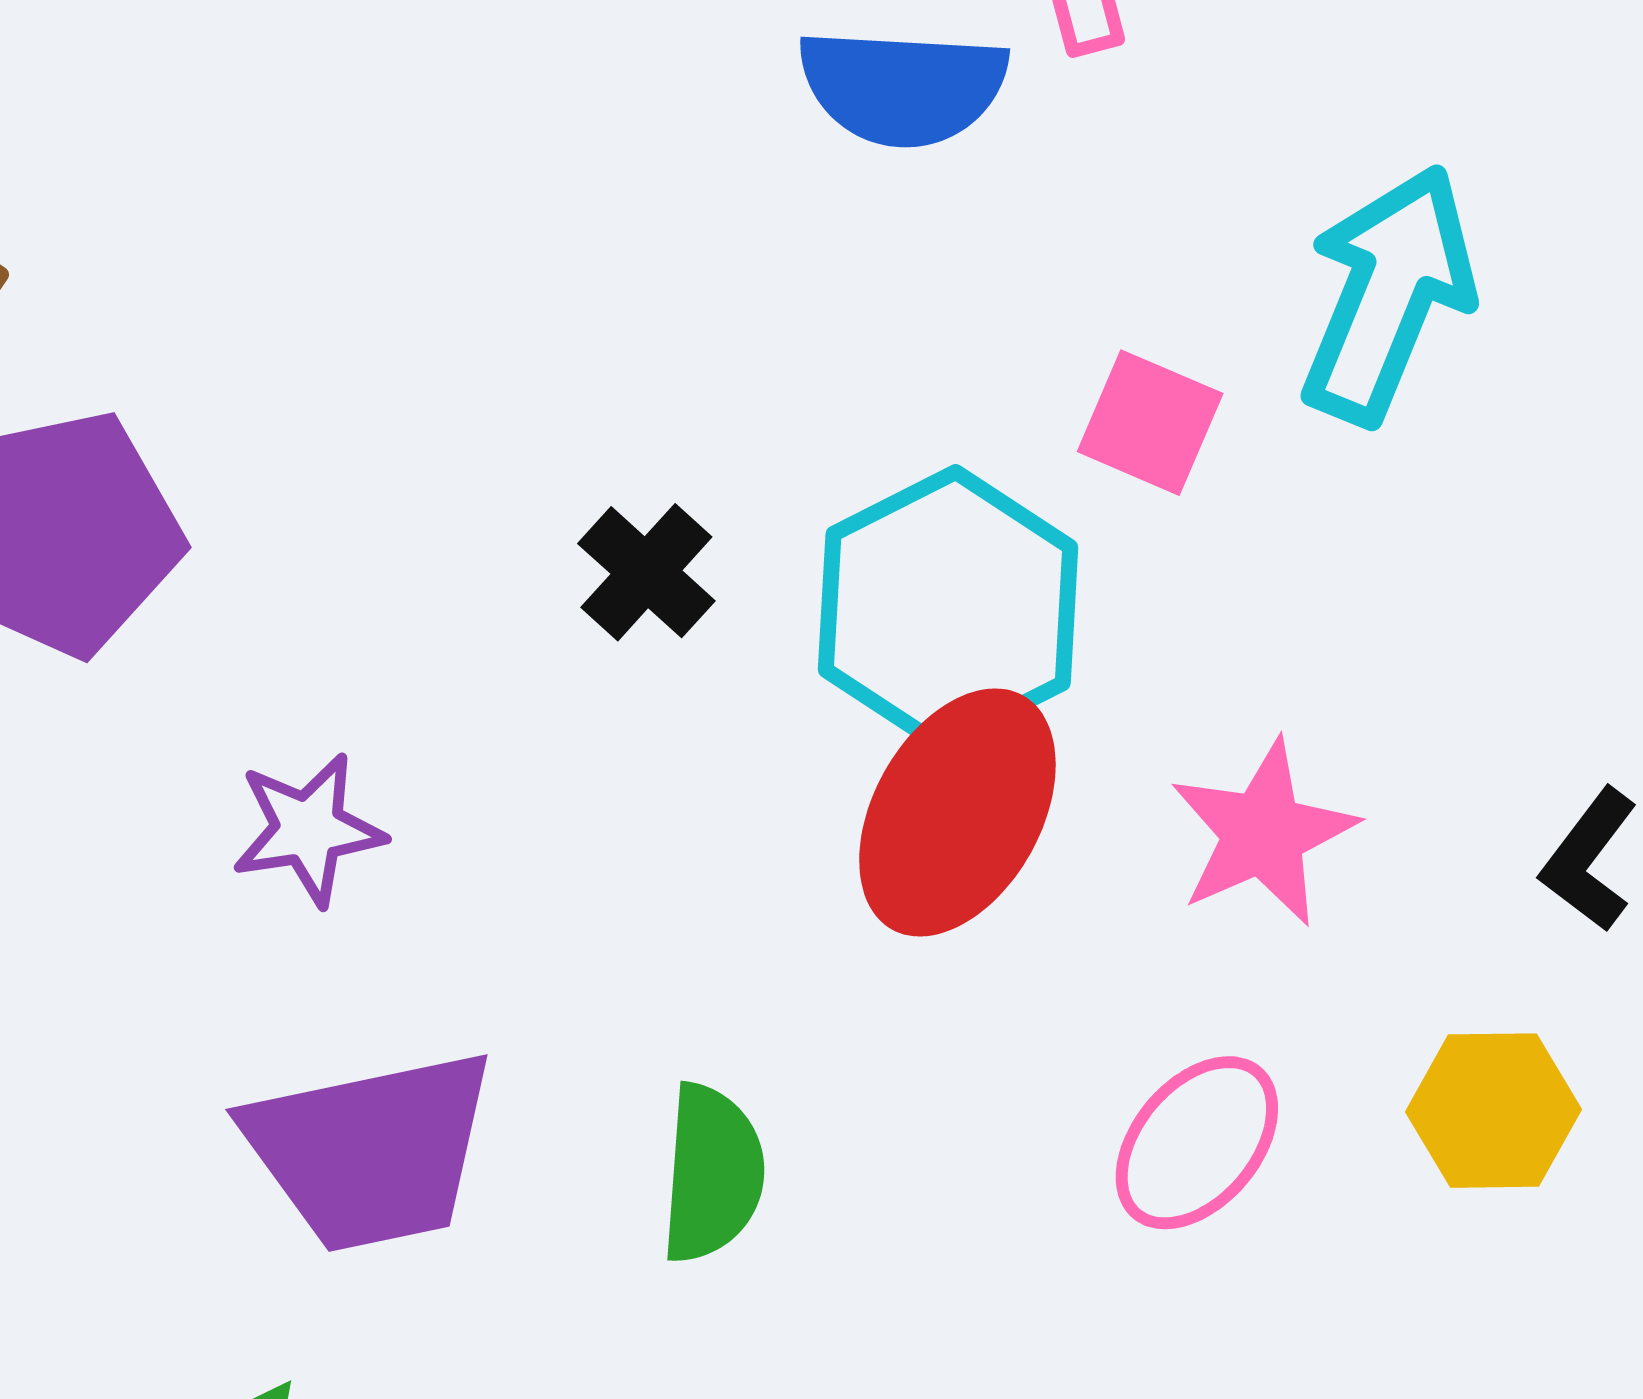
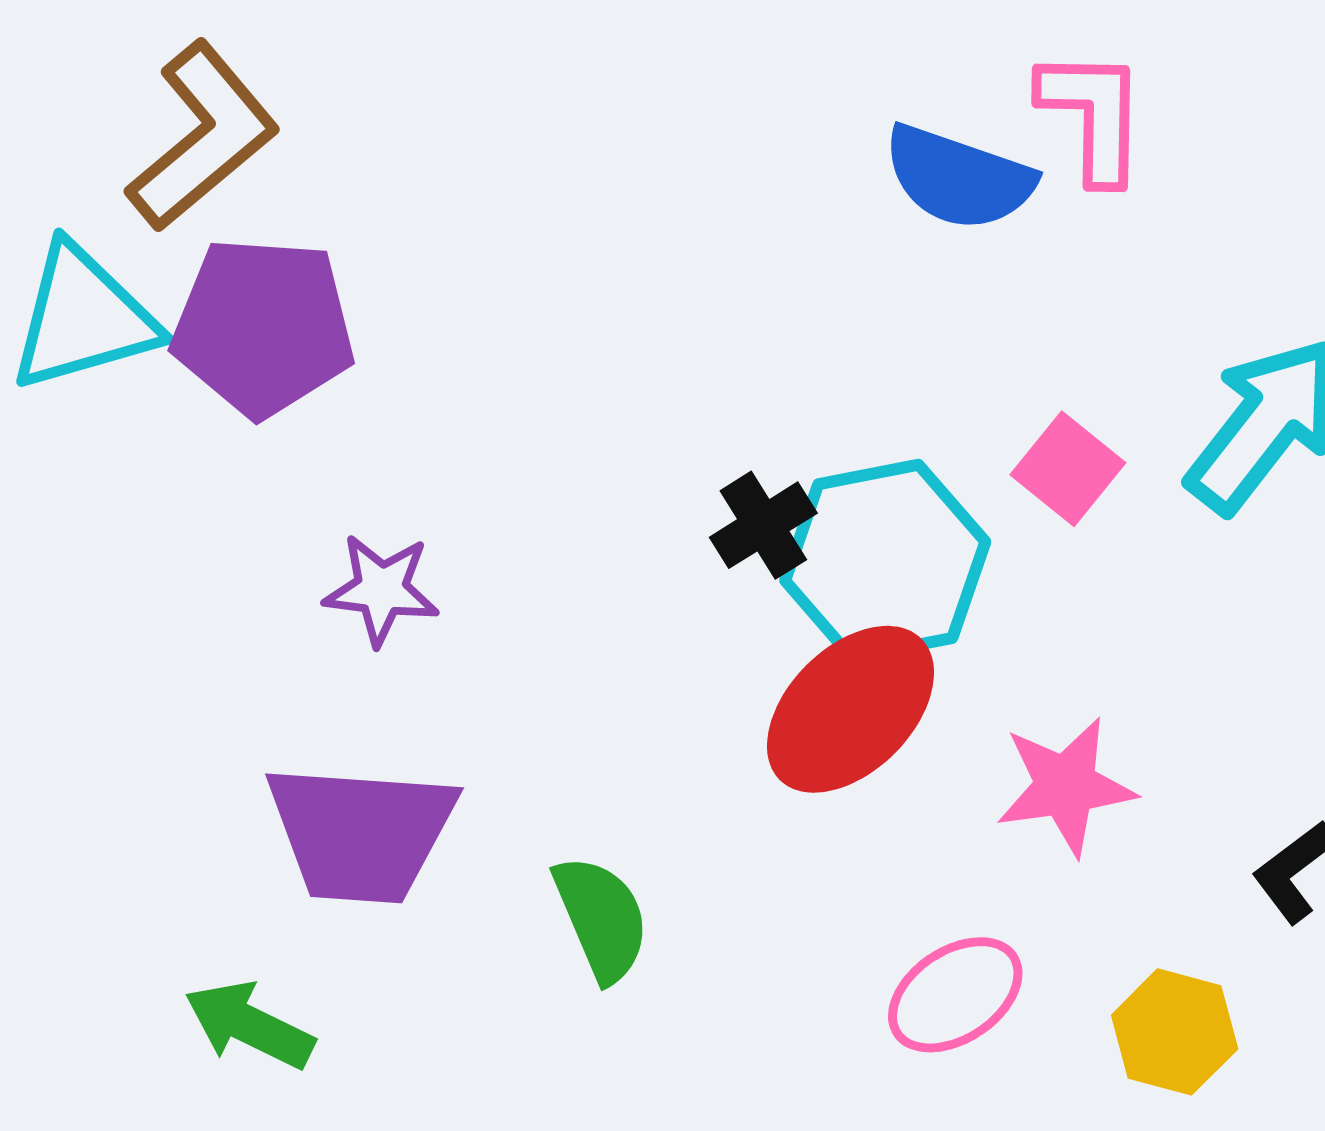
black cross: (646, 572) -> (763, 525), moved
green semicircle: (712, 1173) -> (601, 918), turned -43

